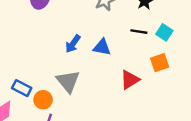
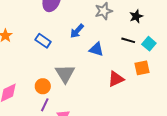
blue arrow: (73, 44) -> (77, 31), moved
blue rectangle: (22, 88) -> (43, 41), moved

